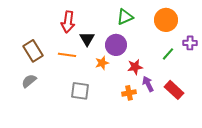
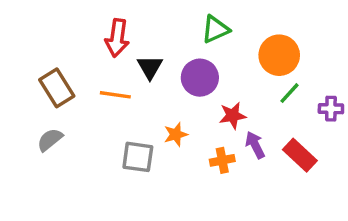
orange circle: (166, 20) -> (279, 55), moved
purple cross: (190, 43) -> (331, 109), moved
orange star: (102, 63) -> (176, 135), moved

